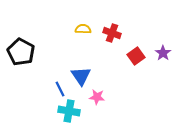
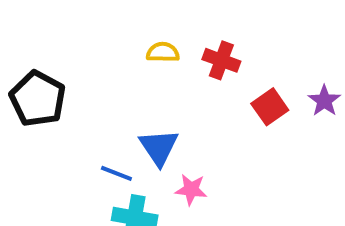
blue line: (60, 89) -> (116, 173), turned -42

